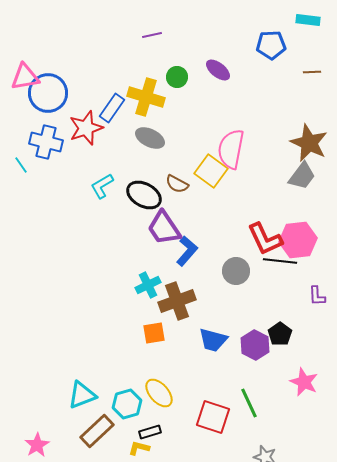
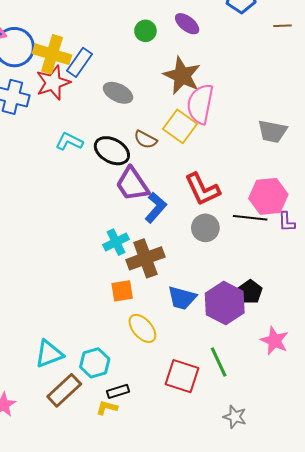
yellow cross: (146, 97) -> (52, 54), moved
brown star: (309, 143) -> (182, 76), moved
gray trapezoid: (302, 176) -> (272, 131), turned 64
cyan L-shape: (102, 186) -> (69, 142), turned 56
red L-shape: (265, 239) -> (202, 189), moved
purple L-shape: (317, 296) -> (287, 222), moved
purple hexagon: (255, 345) -> (225, 303), size x1.4
yellow ellipse: (159, 393) -> (142, 328), moved

